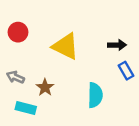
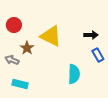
brown star: (45, 87) -> (27, 48), moved

